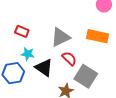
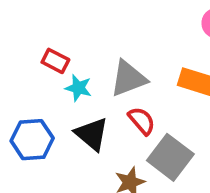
cyan star: (28, 54) -> (78, 88), moved

